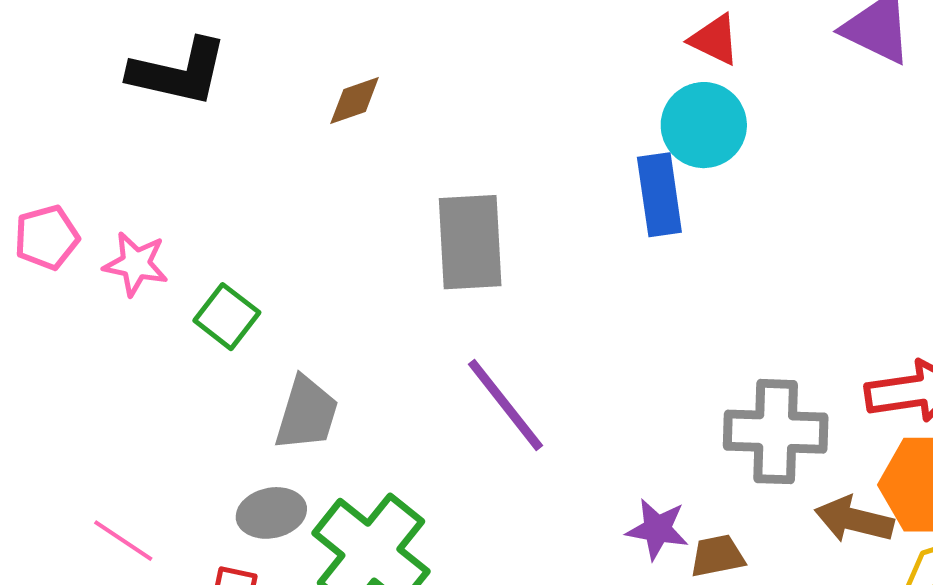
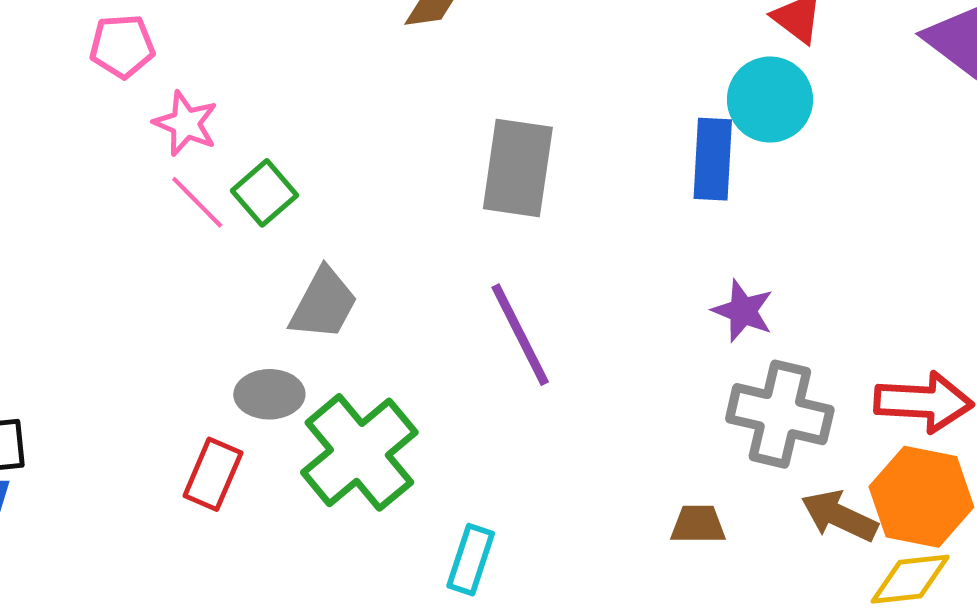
pink pentagon: (47, 237) -> (122, 46), moved
purple star: (657, 529) -> (743, 311), moved
pink line: (123, 541) -> (197, 202), moved

